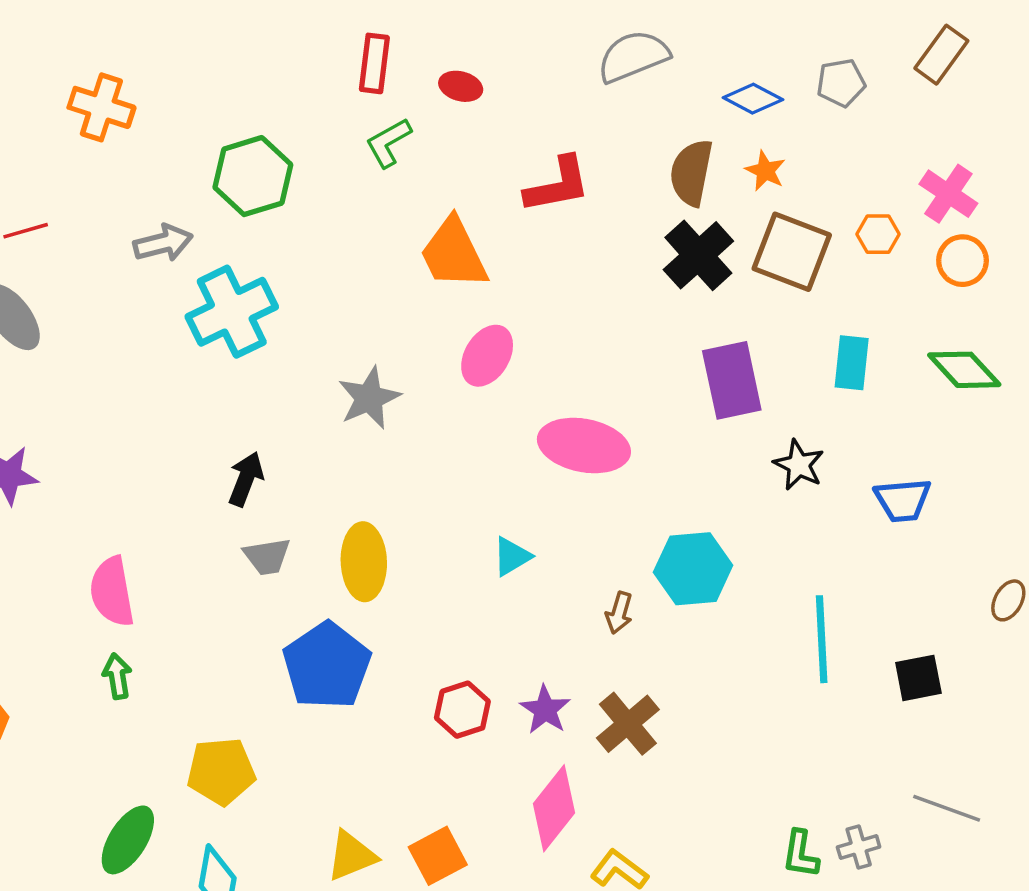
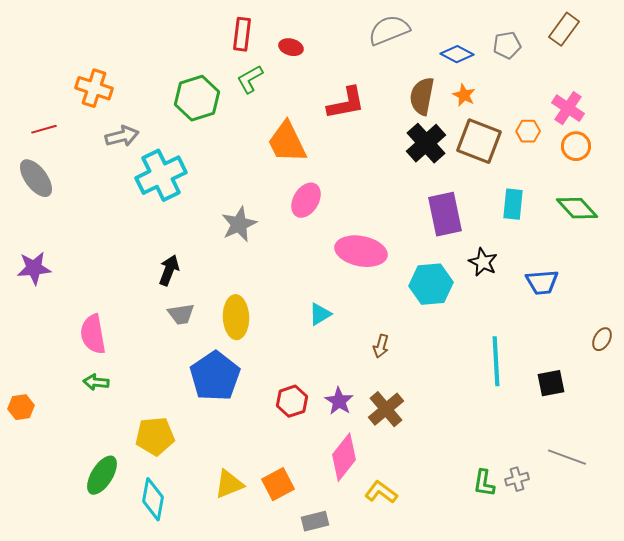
orange cross: (101, 107) -> (94, 88), moved
green hexagon: (253, 176) -> (197, 98), moved
cyan hexagon: (693, 569) -> (431, 284), moved
green arrow: (117, 676) -> (96, 382), turned -75

